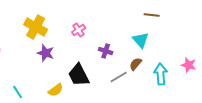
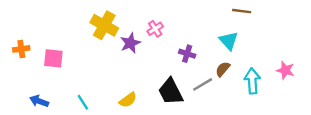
purple star: (46, 53) -> (130, 43), moved, turned 30
black trapezoid: (79, 75) -> (171, 92), moved

